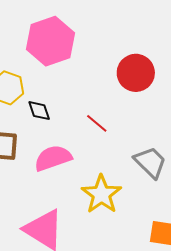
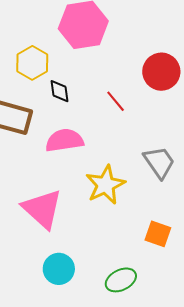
red line: (97, 123) -> (116, 101), moved

